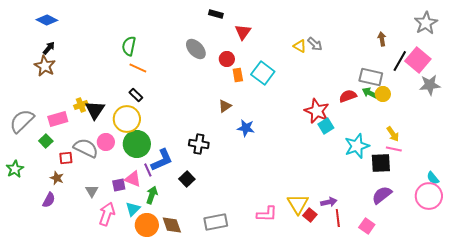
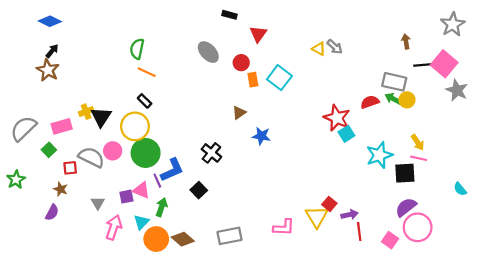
black line: (400, 61) -> (425, 65), turned 55
gray star: (430, 85) -> (457, 90), turned 30
black cross: (199, 144) -> (211, 153), turned 30
pink circle: (429, 196) -> (418, 227), moved
red square: (310, 215) -> (329, 204), moved
brown diamond: (172, 225) -> (183, 239), turned -30

